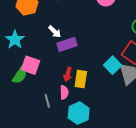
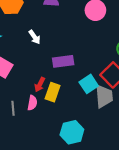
purple rectangle: (67, 44) -> (63, 61), moved
cyan hexagon: (79, 113) -> (72, 132), moved

